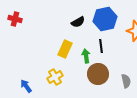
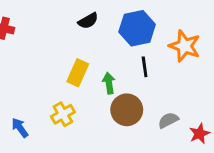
black semicircle: (78, 22) -> (88, 21), moved
black line: (101, 46) -> (145, 67), moved
gray semicircle: (126, 81) -> (168, 120), turned -104

